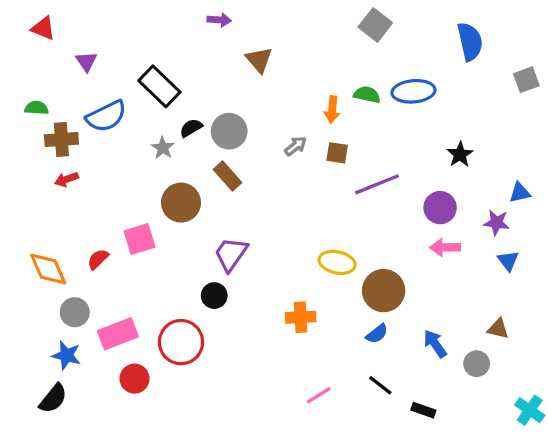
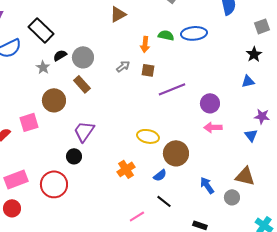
brown triangle: (259, 60) -> (118, 14), moved, turned 42
black star: (460, 154) -> (254, 54), moved
blue triangle: (520, 193) -> (248, 81), moved
purple star: (497, 223) -> (262, 116), moved
orange cross: (301, 317) -> (126, 169), turned -30
brown triangle: (498, 329) -> (245, 176), size x1.5
blue semicircle: (377, 334) -> (160, 175), moved
red circle: (135, 379) -> (12, 208), moved
black line: (380, 385) -> (164, 201), moved

